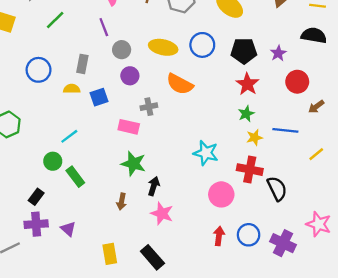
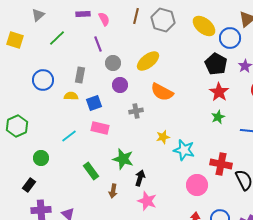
blue circle: (202, 45) -> (230, 38), moved
yellow ellipse: (163, 47) -> (148, 61), turned -50
black pentagon: (244, 51) -> (216, 64), turned 30
pink rectangle: (129, 127) -> (100, 128), moved
yellow star: (255, 137) -> (163, 137), moved
green circle: (53, 161) -> (41, 158), moved
green rectangle: (75, 177) -> (91, 171), moved
black rectangle: (36, 197) -> (29, 185), moved

